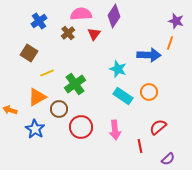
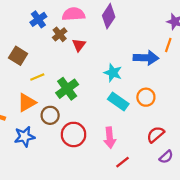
blue cross: (39, 21) -> (38, 19), moved
red triangle: (94, 34) -> (79, 45), moved
blue star: (35, 129) -> (25, 137), turned 30
red line: (140, 146) -> (122, 162), moved, turned 64
purple semicircle: (168, 159) -> (166, 157), moved

